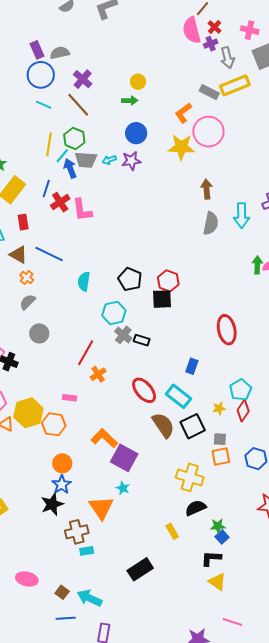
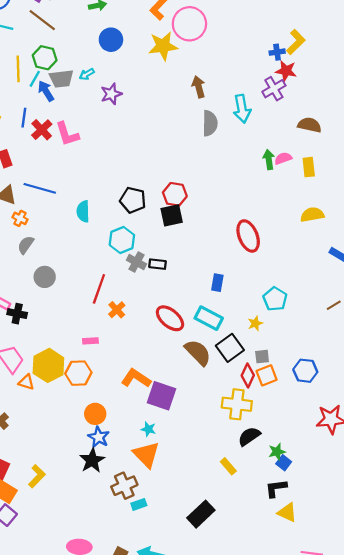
purple star: (131, 161) -> (111, 94), moved
red diamond: (243, 411) -> (248, 375), moved
cyan star: (123, 488) -> (148, 429), moved

